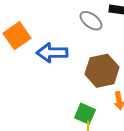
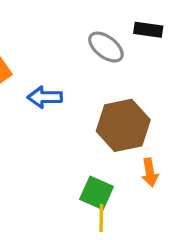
blue arrow: (52, 53) -> (45, 97), size x0.7

